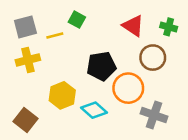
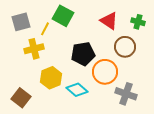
green square: (77, 20) -> (63, 16), size x1.5
yellow line: (55, 35) -> (45, 29), turned -48
yellow cross: (28, 60) -> (34, 49), moved

